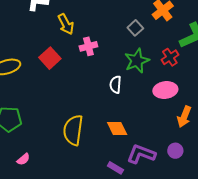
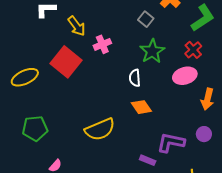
red cross: (170, 57) -> (193, 50), moved
red square: (50, 58) -> (66, 62), size x1.4
orange diamond: (117, 129) -> (141, 107), moved
yellow semicircle: (73, 130) -> (100, 129), turned -112

